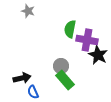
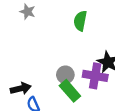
green semicircle: (70, 29) -> (80, 21), moved
purple cross: (87, 40) -> (95, 76), moved

